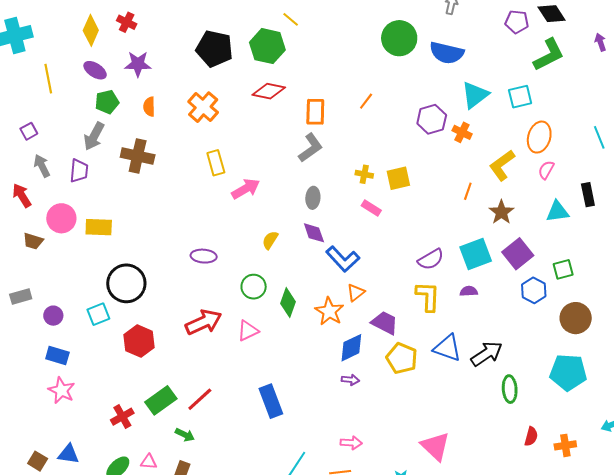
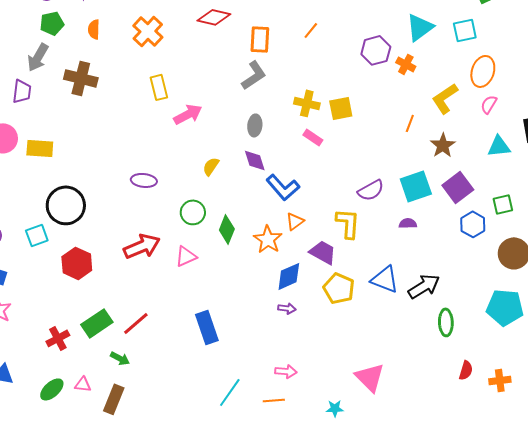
yellow cross: (364, 174) -> (307, 103), size x1.4
yellow L-shape: (428, 296) -> (348, 223), moved

